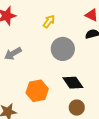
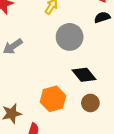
orange hexagon: (37, 91) -> (53, 99), moved

